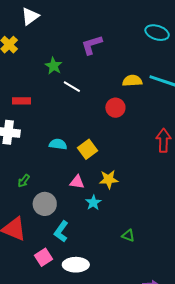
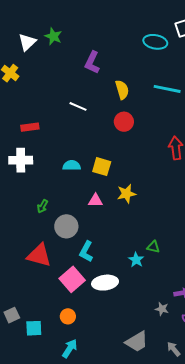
purple L-shape: (92, 45) -> (92, 63), turned -40
green star: (54, 66) -> (53, 36), moved
yellow semicircle: (132, 81) -> (122, 90), moved, turned 84
yellow square: (88, 149) -> (102, 167), turned -30
cyan star: (93, 203) -> (136, 260), moved
pink square: (43, 257) -> (72, 279), size x1.4

